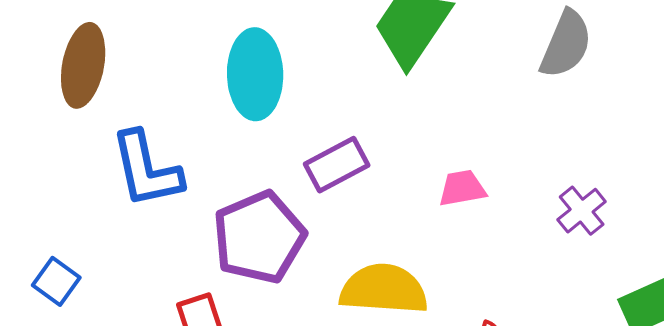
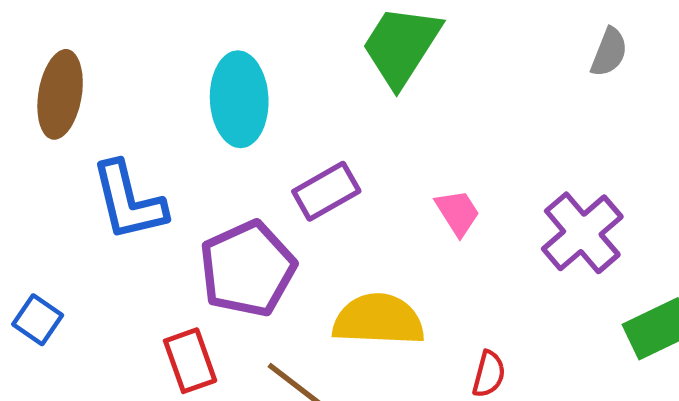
gray semicircle: (566, 44) -> (609, 52), moved, size x0.7
pink trapezoid: (462, 188) -> (458, 213), turned 69
purple cross: (582, 211) -> (582, 233), size x1.6

